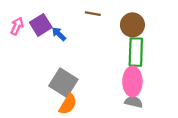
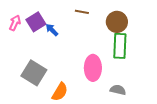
pink ellipse: (132, 82) -> (93, 68), moved
gray square: (63, 83) -> (34, 73), moved

